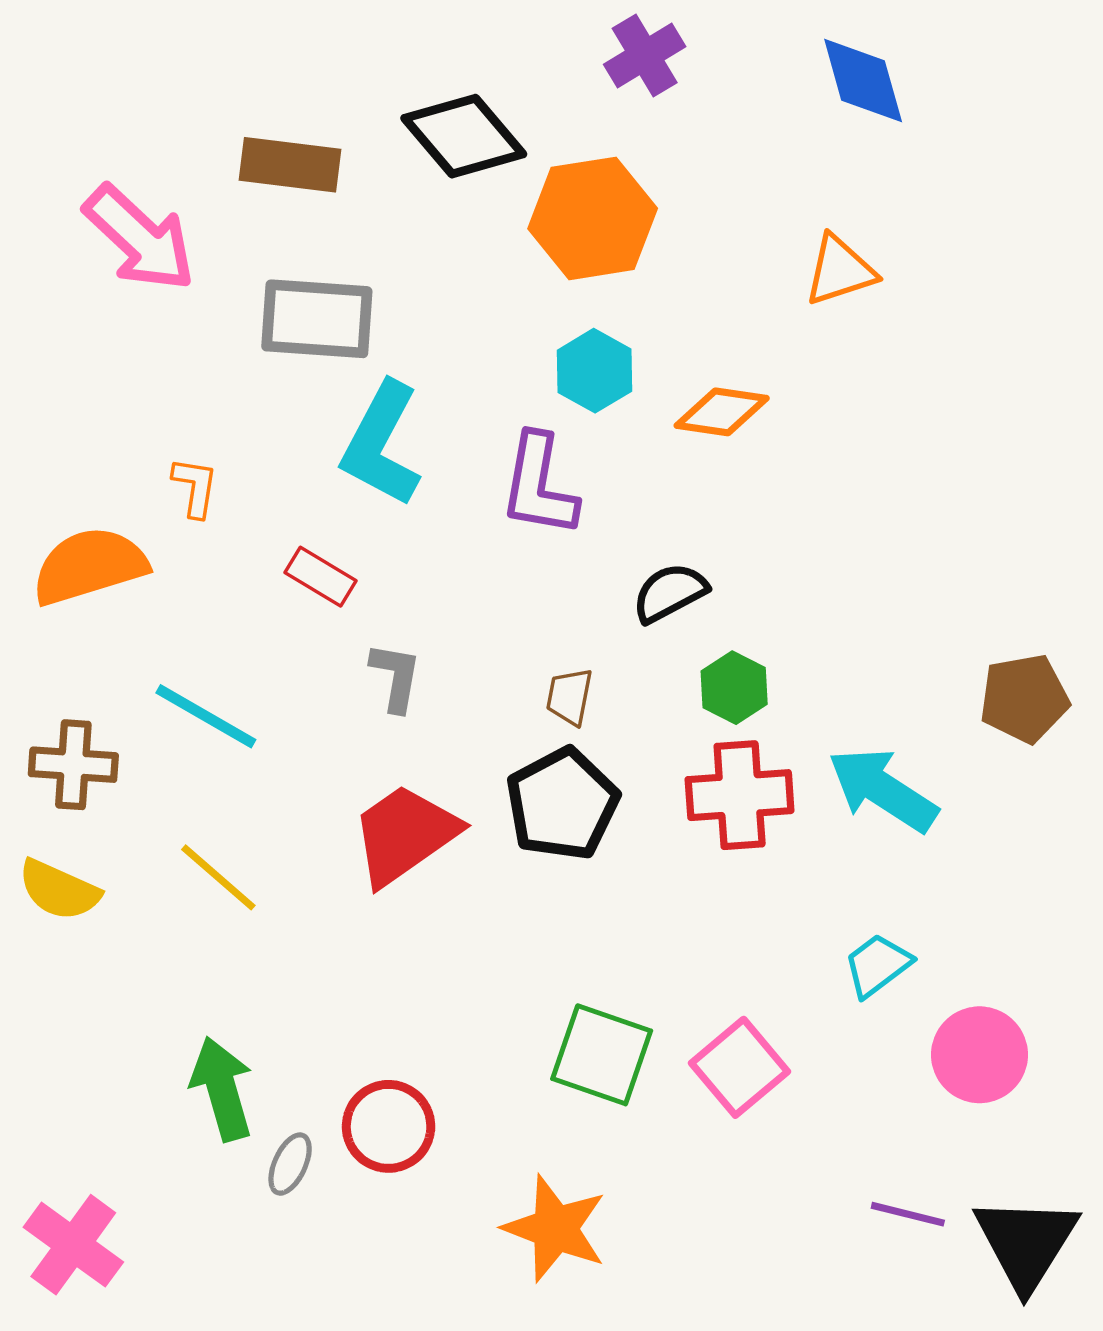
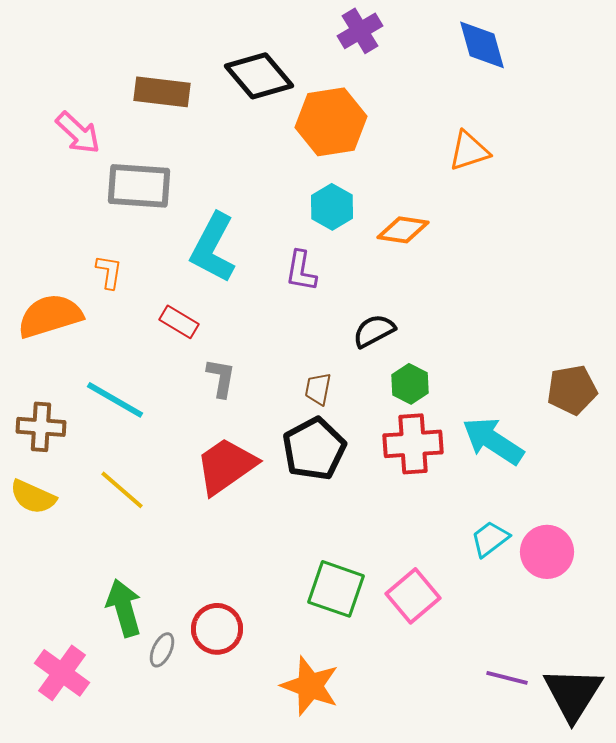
pink arrow: (140, 238) -> (78, 133), size x0.7
gray rectangle: (317, 319) -> (139, 186), moved
purple L-shape: (539, 485) -> (301, 271), size x0.7
pink circle: (980, 1055) -> (547, 552), moved
pink cross: (73, 1245) -> (62, 673), moved

